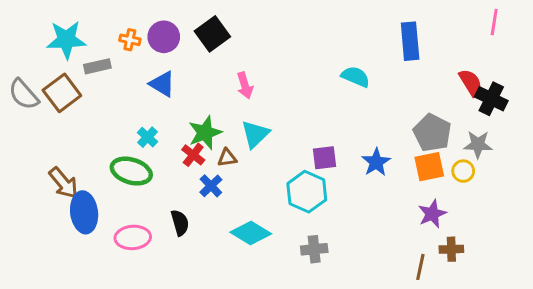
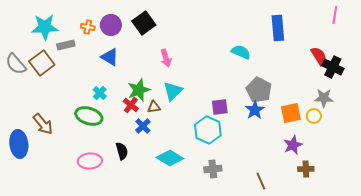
gray pentagon: (432, 133) -> (259, 90), moved
blue ellipse: (84, 212) -> (19, 144), moved
brown line: (420, 267) -> (261, 181), moved, turned -36

